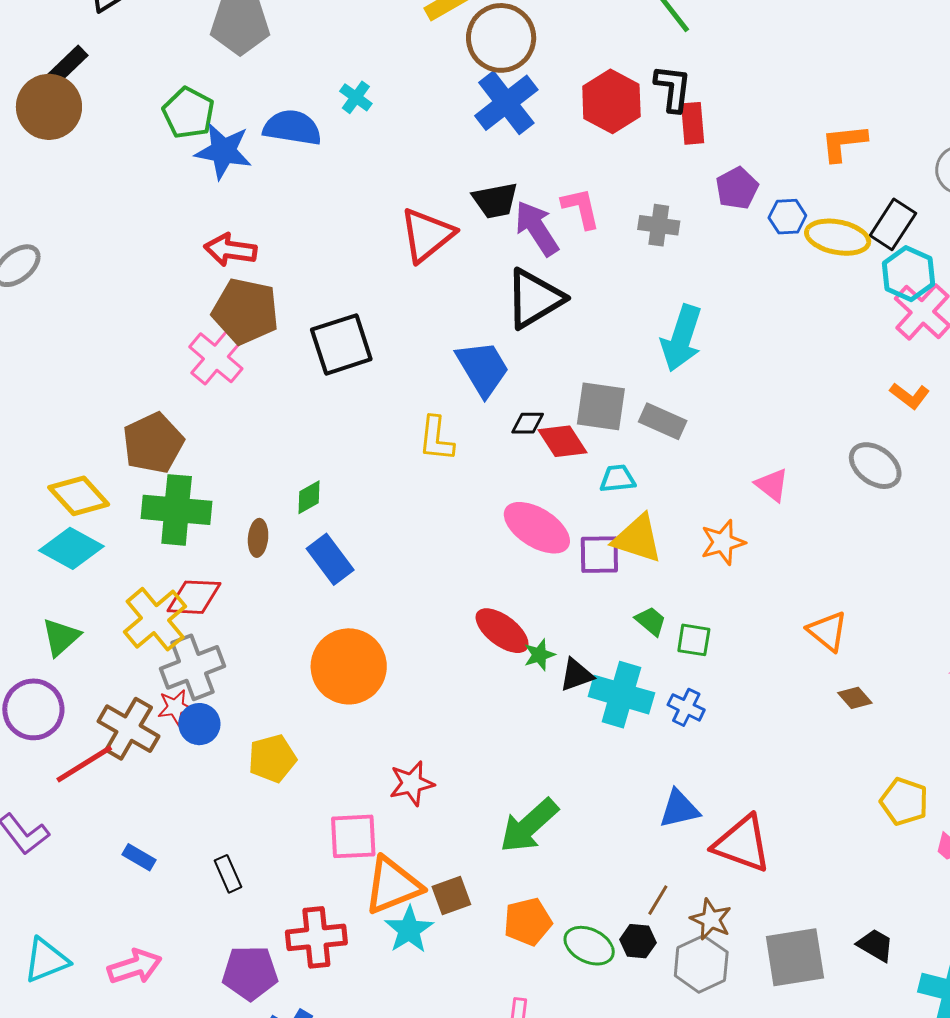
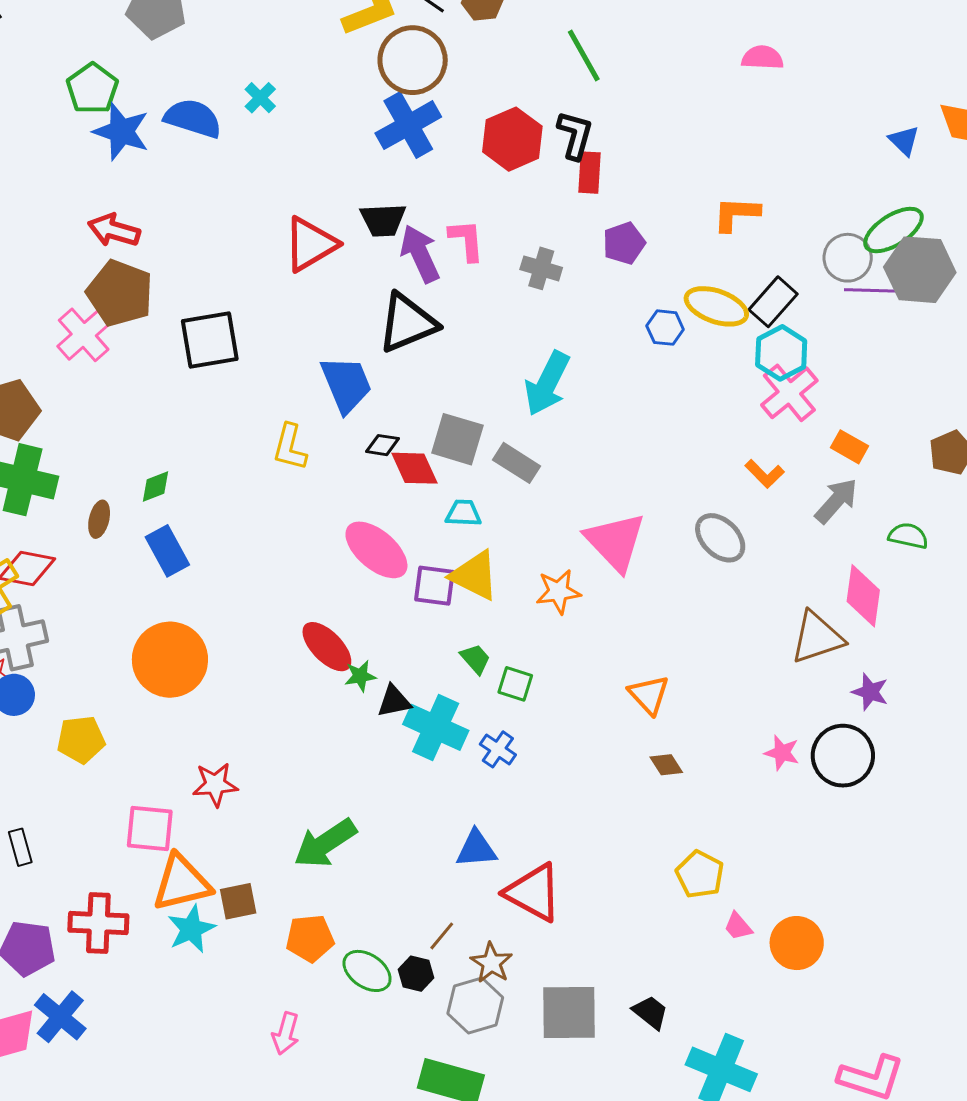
blue hexagon: (787, 217) -> (665, 328), moved
pink triangle: (772, 485) -> (615, 542), size x1.8

